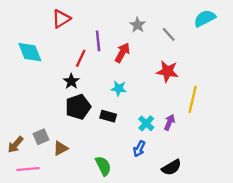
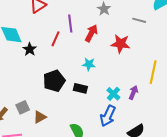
gray line: (169, 34) -> (139, 20), moved, turned -32
red star: (167, 71) -> (121, 44), moved
black star: (71, 81) -> (30, 49), moved
blue arrow: (139, 149) -> (108, 116), size x1.5

